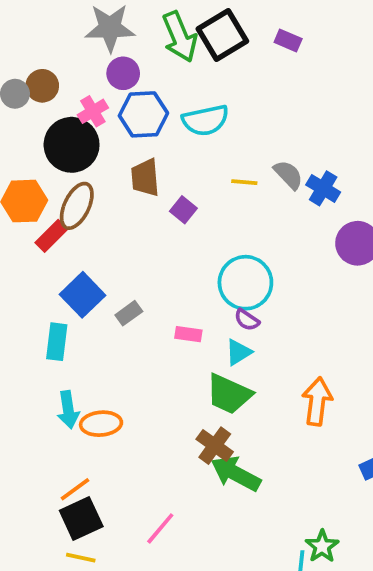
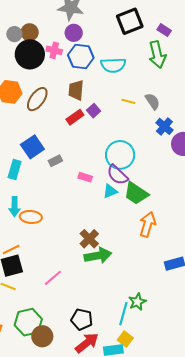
green arrow: (180, 37) -> (157, 55), moved
pink cross: (93, 111) -> (54, 50), turned 35
black circle: (72, 145) -> (30, 54), moved
blue cross: (323, 188) -> (164, 126), moved
red rectangle: (51, 236) -> (75, 117), moved
purple semicircle: (247, 320) -> (117, 175), size x1.6
green trapezoid: (229, 394) -> (136, 193), moved
green arrow: (236, 474) -> (98, 255), turned 132

